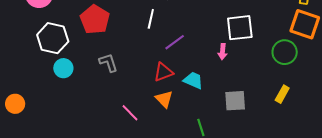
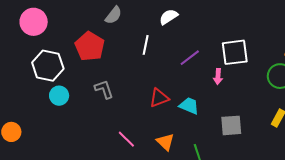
purple line: (175, 42) -> (190, 58), moved
orange triangle: (164, 99) -> (165, 142), moved

